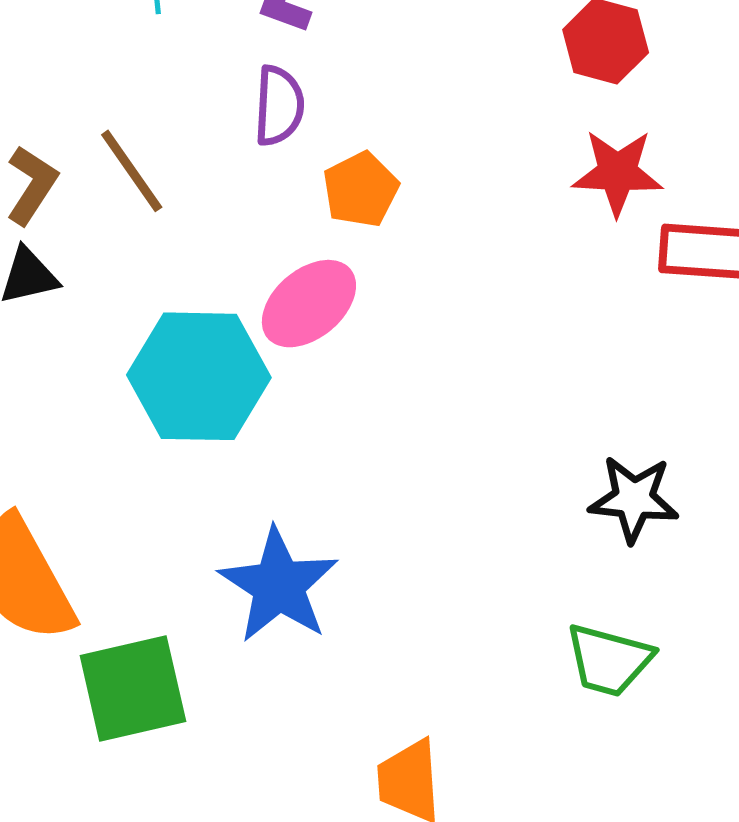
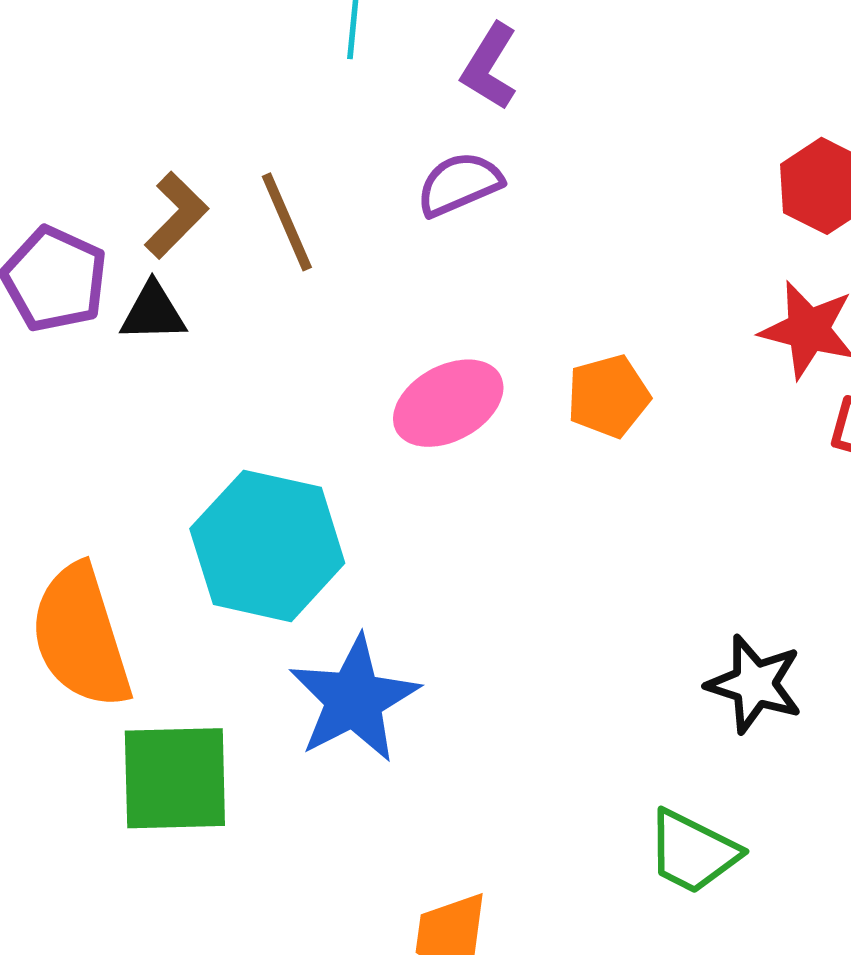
purple semicircle: (279, 106) -> (459, 184), turned -128
orange pentagon: (361, 190) -> (608, 396), moved
cyan hexagon: (199, 376) -> (267, 546), moved

